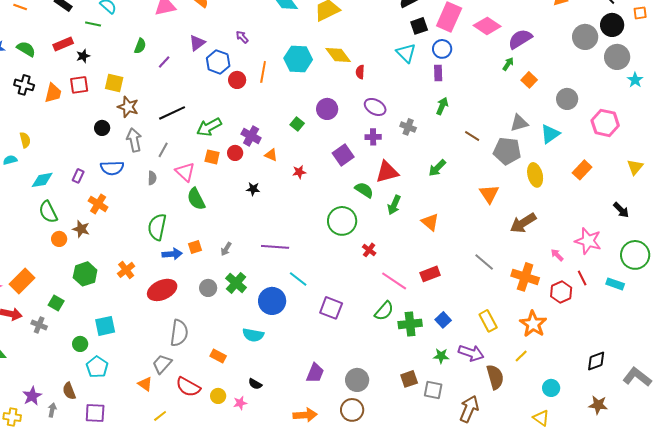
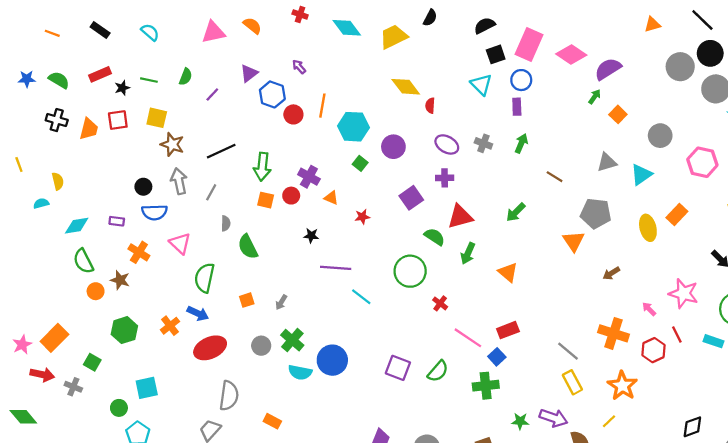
green line: (93, 24) -> (149, 80), moved
cyan hexagon: (298, 59) -> (353, 127), moved
green arrow: (209, 127) -> (262, 167), turned -55
gray cross: (408, 127) -> (483, 143), moved
black circle: (102, 128) -> (143, 187), moved
gray pentagon: (507, 151) -> (596, 213), moved
pink triangle: (185, 172) -> (180, 243), moved
yellow ellipse: (535, 175) -> (648, 228), moved
purple rectangle: (78, 176) -> (117, 221), turned 72
gray semicircle: (152, 178) -> (226, 223), moved
brown arrow: (523, 223) -> (611, 273), size x0.6
purple line: (275, 247) -> (336, 268), moved
blue arrow: (172, 254) -> (198, 313), moved, turned 30
gray line: (484, 262) -> (568, 351), moved
cyan line: (298, 279) -> (361, 297), moved
green semicircle: (384, 311) -> (438, 371), moved
blue square: (443, 320) -> (497, 357), moved
cyan semicircle: (253, 335) -> (300, 372), moved

